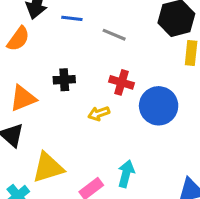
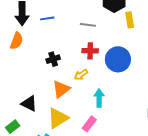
gray line: (114, 35) -> (88, 25), moved
orange triangle: (23, 98) -> (61, 89), moved
cyan arrow: (126, 174) -> (99, 98), moved

